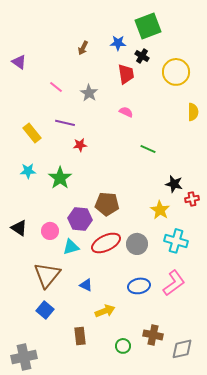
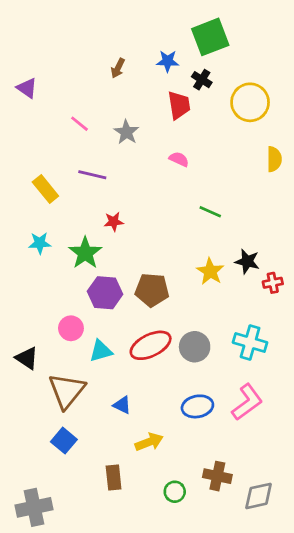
red star: (80, 145) -> (114, 222), moved
yellow star: (160, 210) -> (210, 271), moved
purple hexagon: (80, 219) -> (105, 293), moved
black triangle: (19, 228) -> (27, 358), moved

